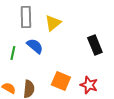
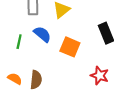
orange square: (61, 81) -> (70, 47), moved

